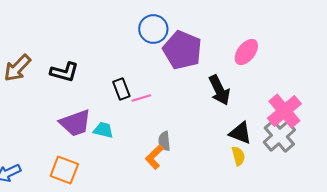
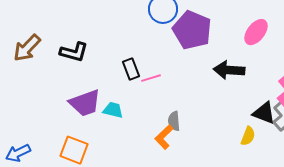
black arrow: (219, 90) -> (229, 70), turned 120
black triangle: (240, 133) -> (264, 113), moved
yellow semicircle: (238, 156) -> (248, 136), turned 36

